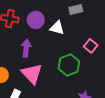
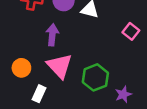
green hexagon: (69, 65) -> (95, 77), moved

